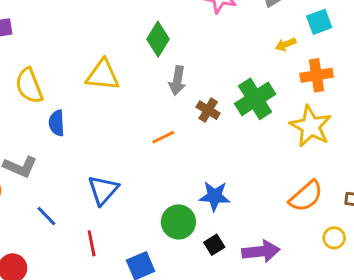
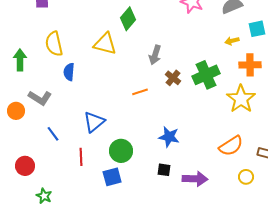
green diamond: (158, 39) -> (128, 19), moved
green circle: (178, 222) -> (121, 151), moved
black square: (214, 245) -> (164, 170), turned 32

